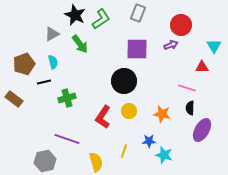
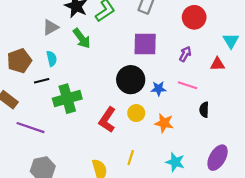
purple arrow: (171, 45) -> (185, 54), moved, turned -40
pink line: (187, 88) -> (187, 85), moved
green cross: (67, 98) -> (67, 99), size x1.4
orange star: (162, 114) -> (164, 123), moved
purple ellipse: (202, 130) -> (218, 158), moved
purple line: (67, 139) -> (30, 128), moved
blue star: (149, 141) -> (159, 89), moved

